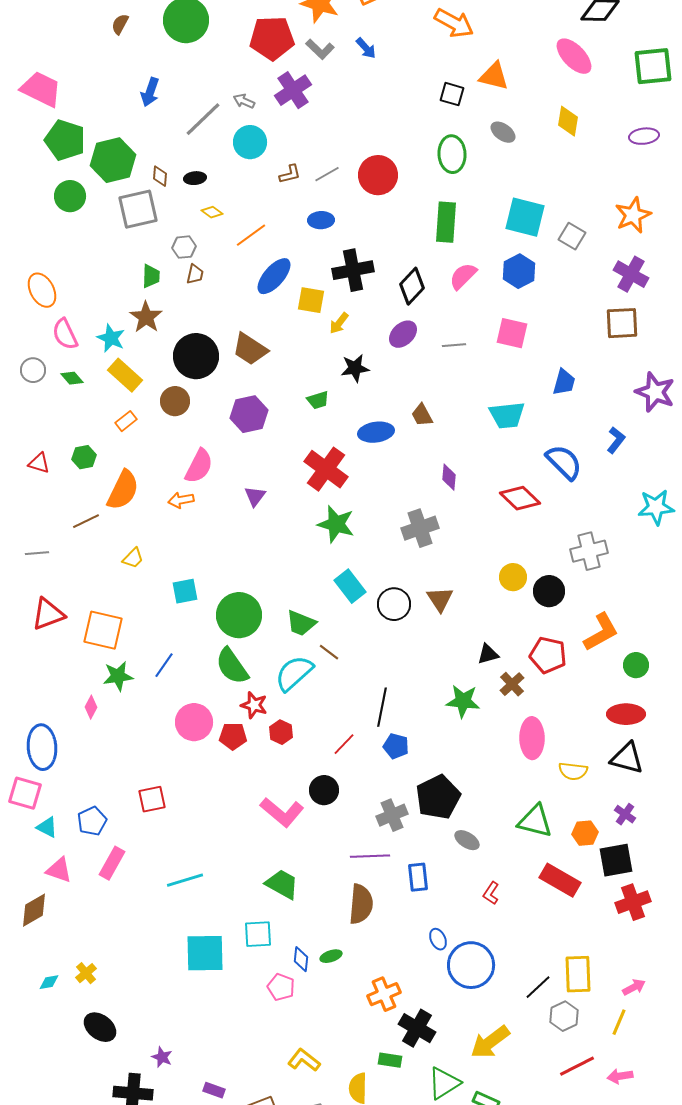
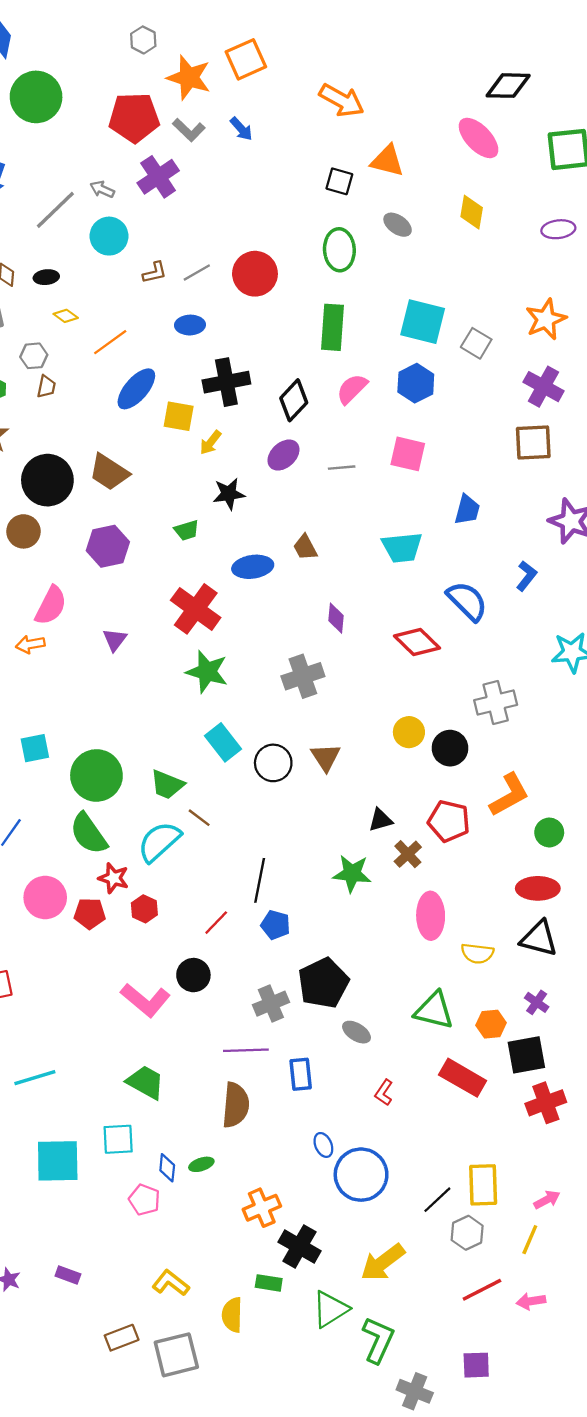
purple rectangle: (214, 1090) -> (68, 1275), moved

